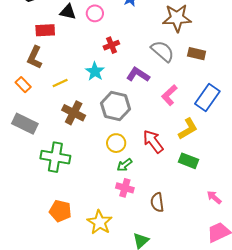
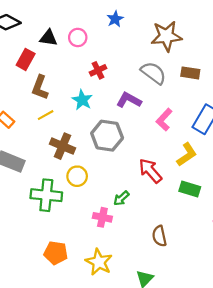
red rectangle: (45, 30) -> (26, 59), turned -54
brown L-shape: (35, 57) -> (40, 87), moved
yellow circle: (116, 143) -> (77, 176), moved
pink cross: (125, 188) -> (102, 217), moved

